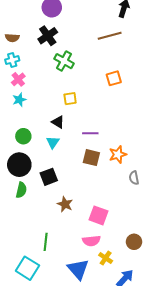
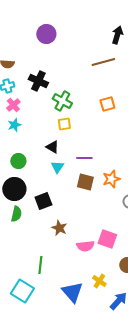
black cross: (48, 36) -> (38, 81), moved, turned -30
green cross: (64, 61) -> (62, 101), moved
cyan triangle: (53, 142) -> (57, 167), moved
pink square: (98, 215) -> (107, 239), moved
pink semicircle: (91, 241) -> (85, 246), moved

